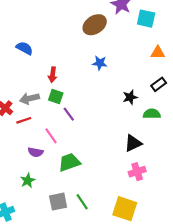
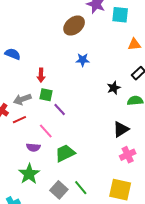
green star: (28, 181) -> (29, 174), size x1.5
gray square: (58, 202) -> (59, 190), turned -30

